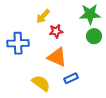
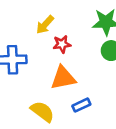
orange triangle: (57, 57) -> (63, 78), turned -35

